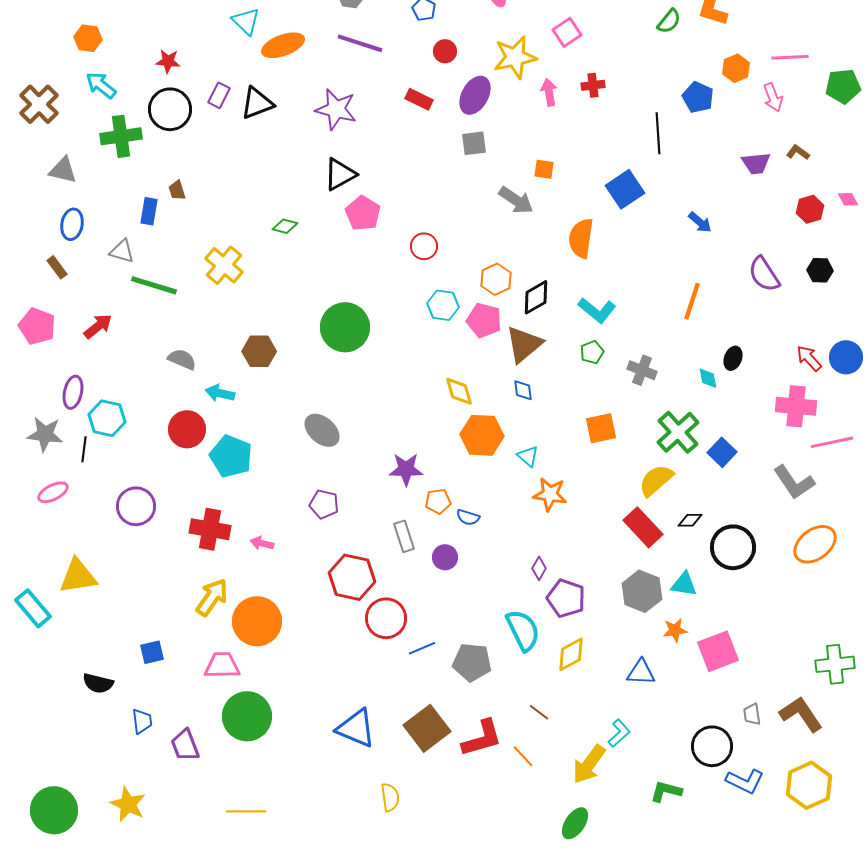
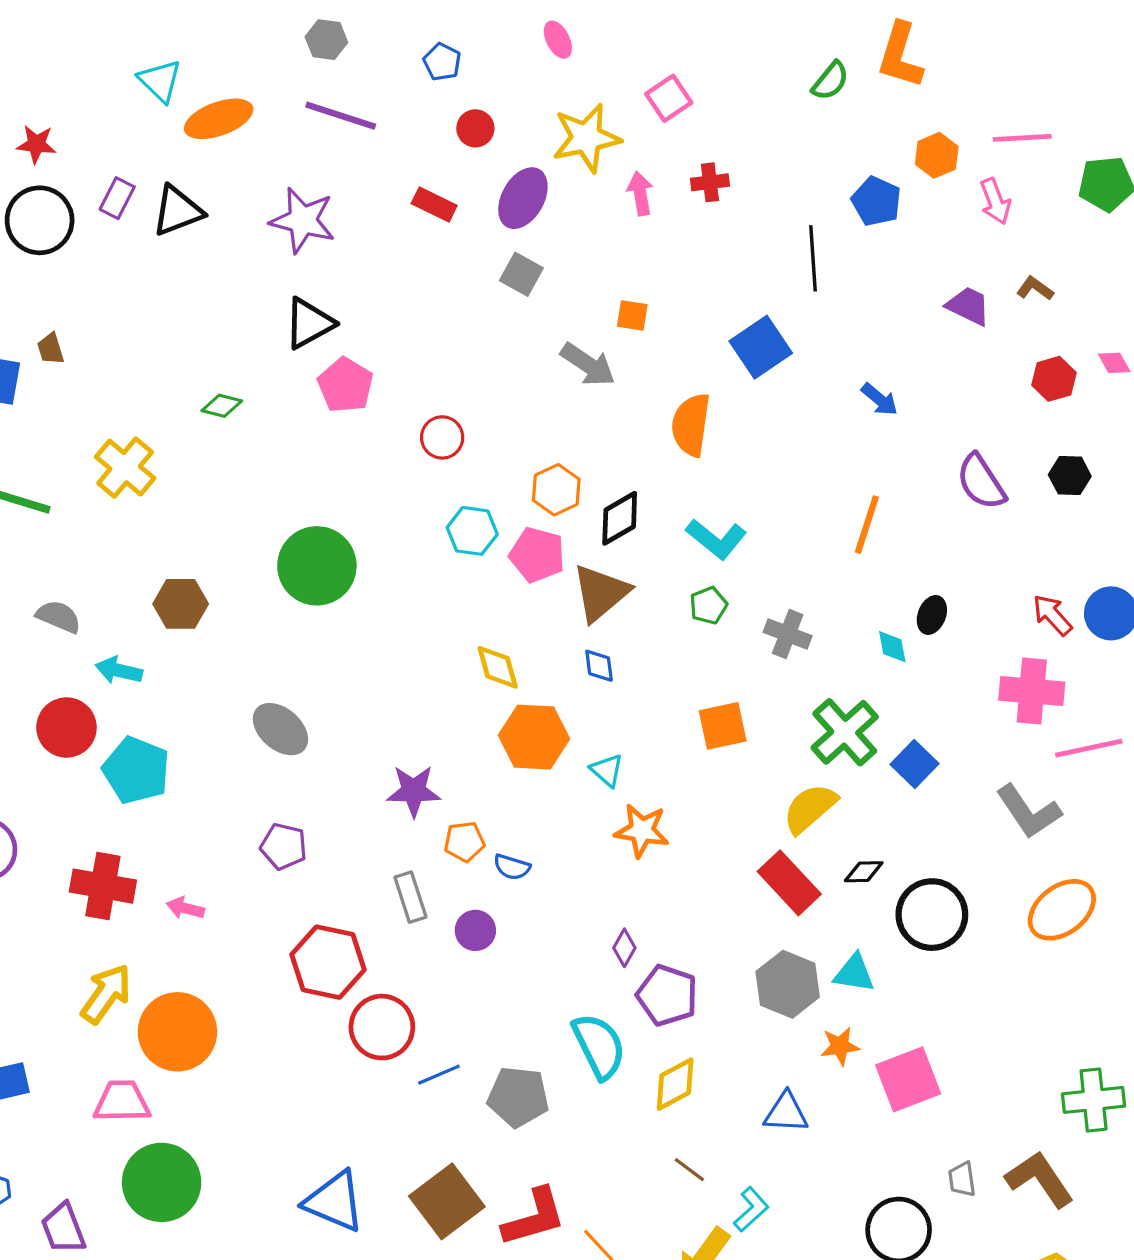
gray square: (474, 143) -> (521, 274), turned 36
purple trapezoid: (756, 163) -> (968, 306), turned -148
brown line: (539, 712) -> (689, 1170), moved

